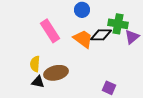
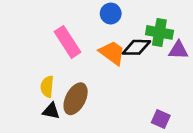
purple triangle: (132, 37) -> (178, 50), turned 42
brown ellipse: (56, 73) -> (76, 99), turned -50
purple square: (109, 88) -> (161, 119), moved

